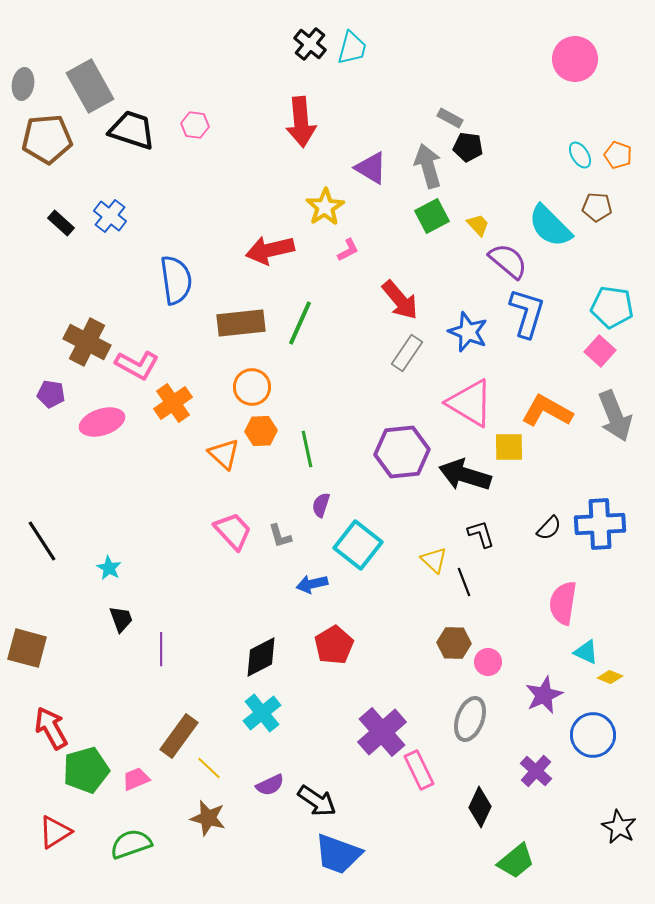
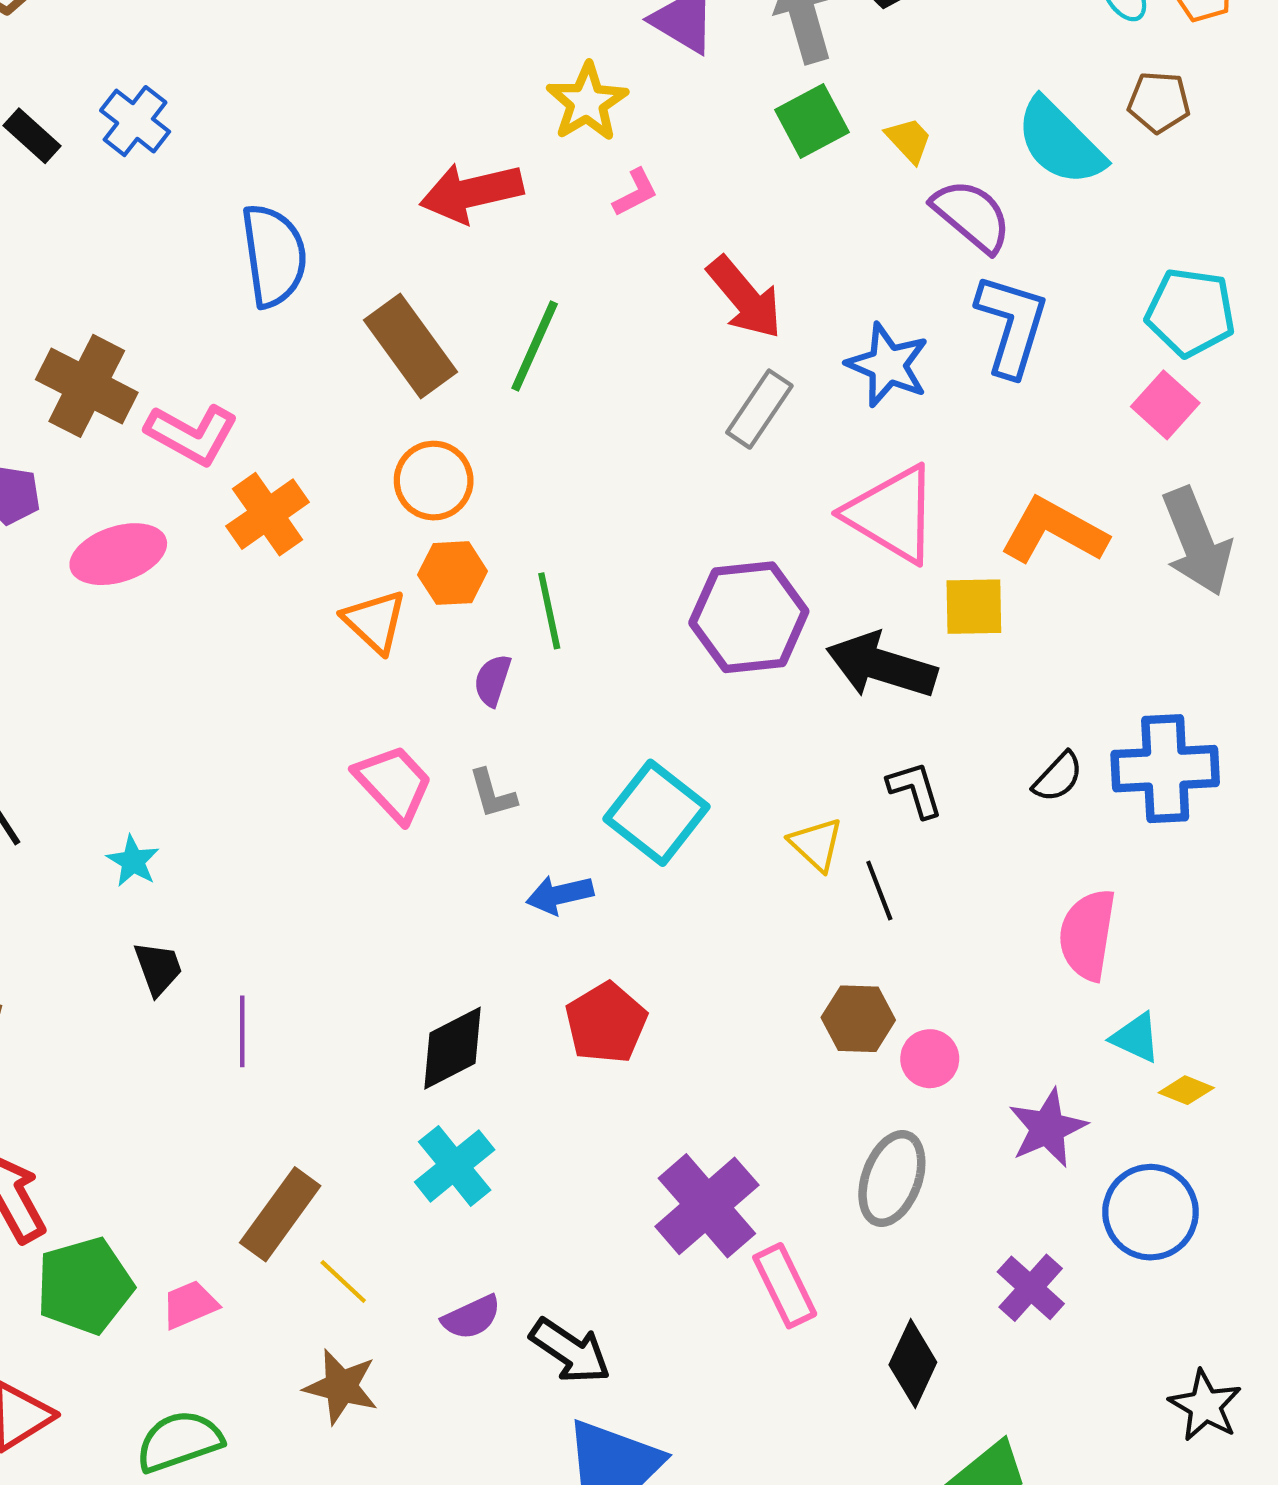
brown rectangle: (241, 323) -> (410, 346), turned 60
purple semicircle: (321, 505) -> (492, 680), moved

